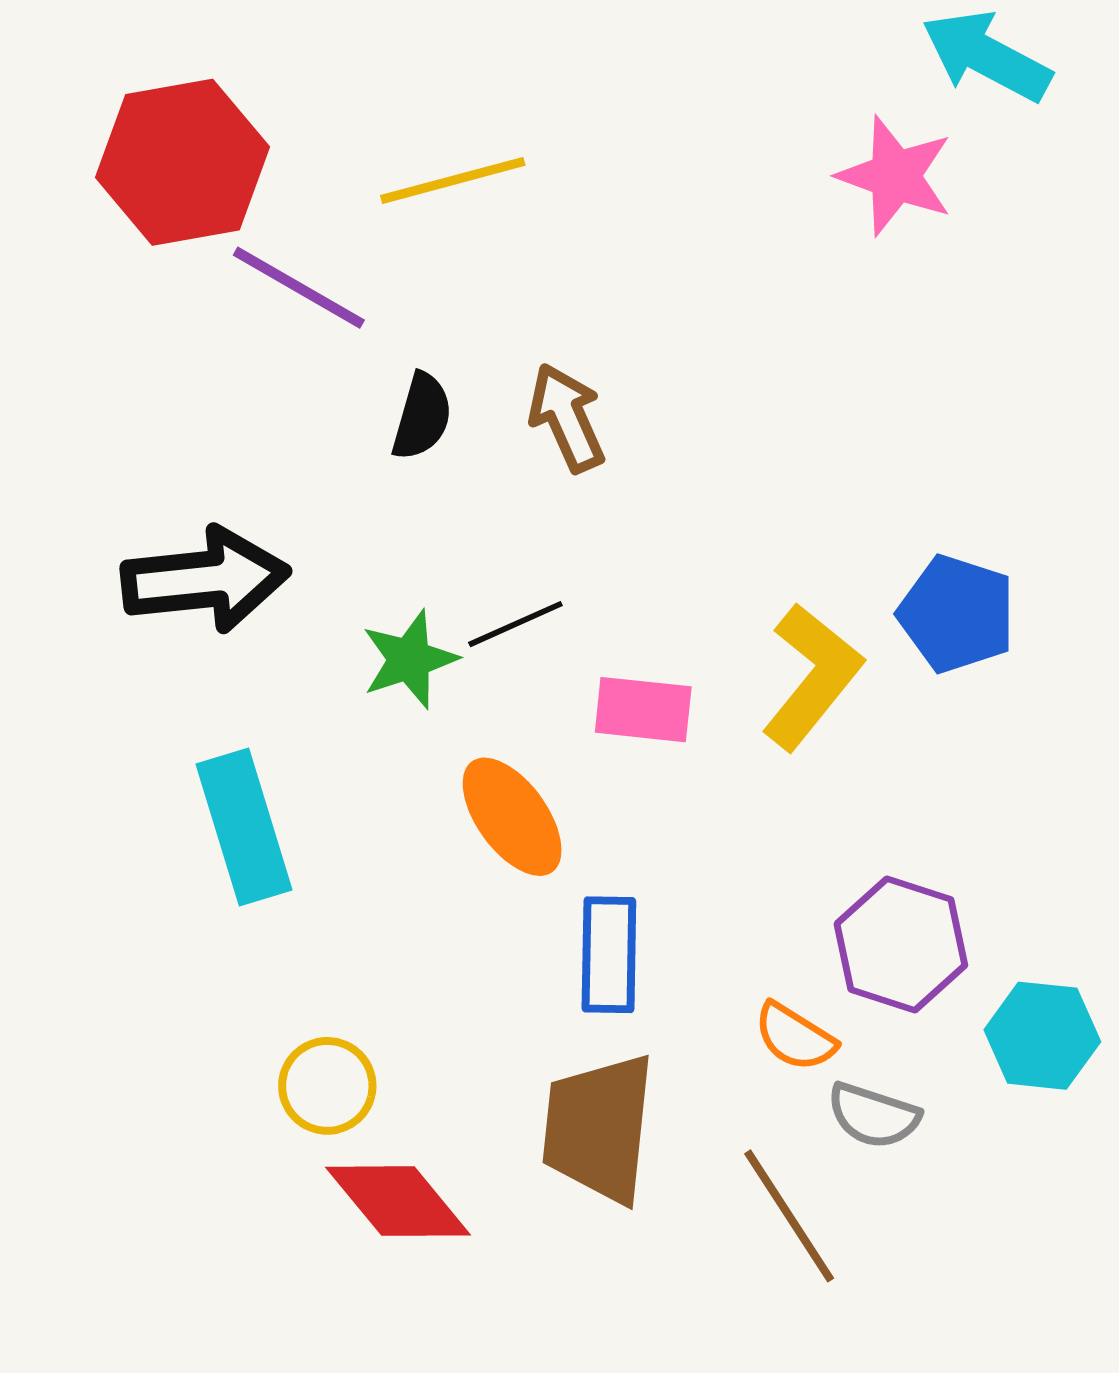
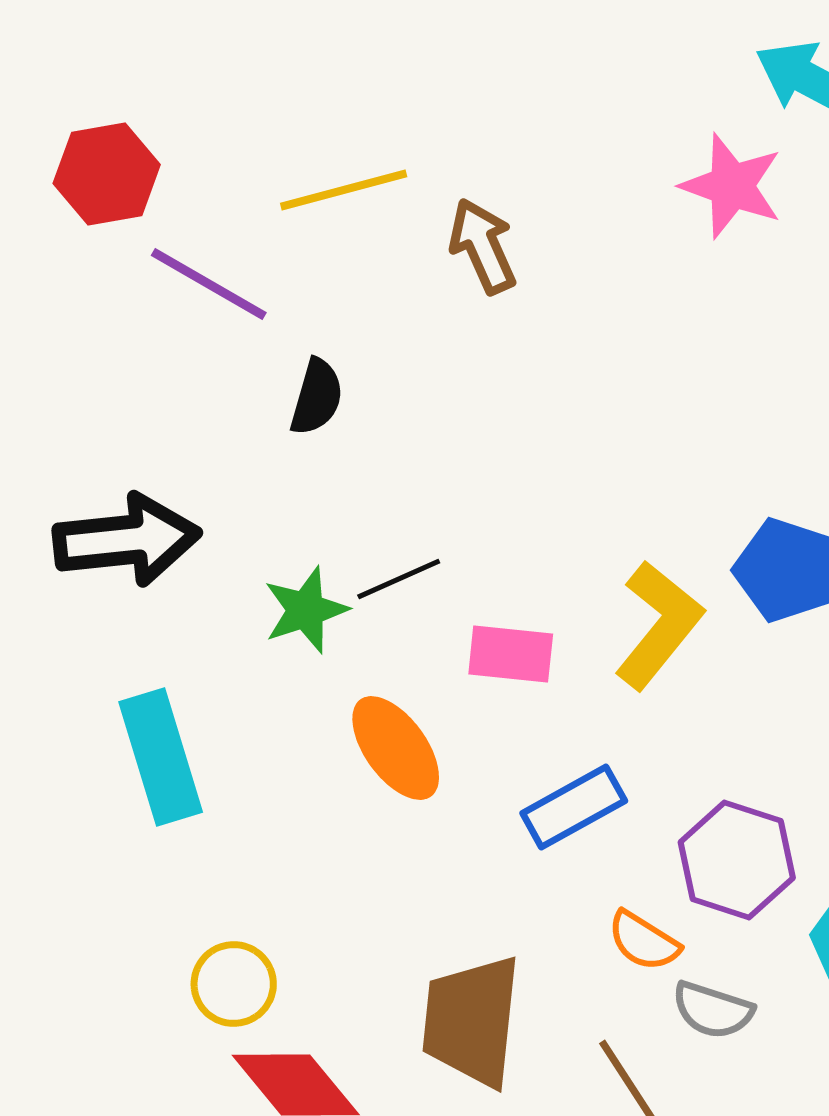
red hexagon: (182, 162) -> (107, 174), size x0.7
brown arrow: (567, 418) -> (483, 246), moved
blue rectangle: (609, 955) -> (574, 807), moved, turned 60

